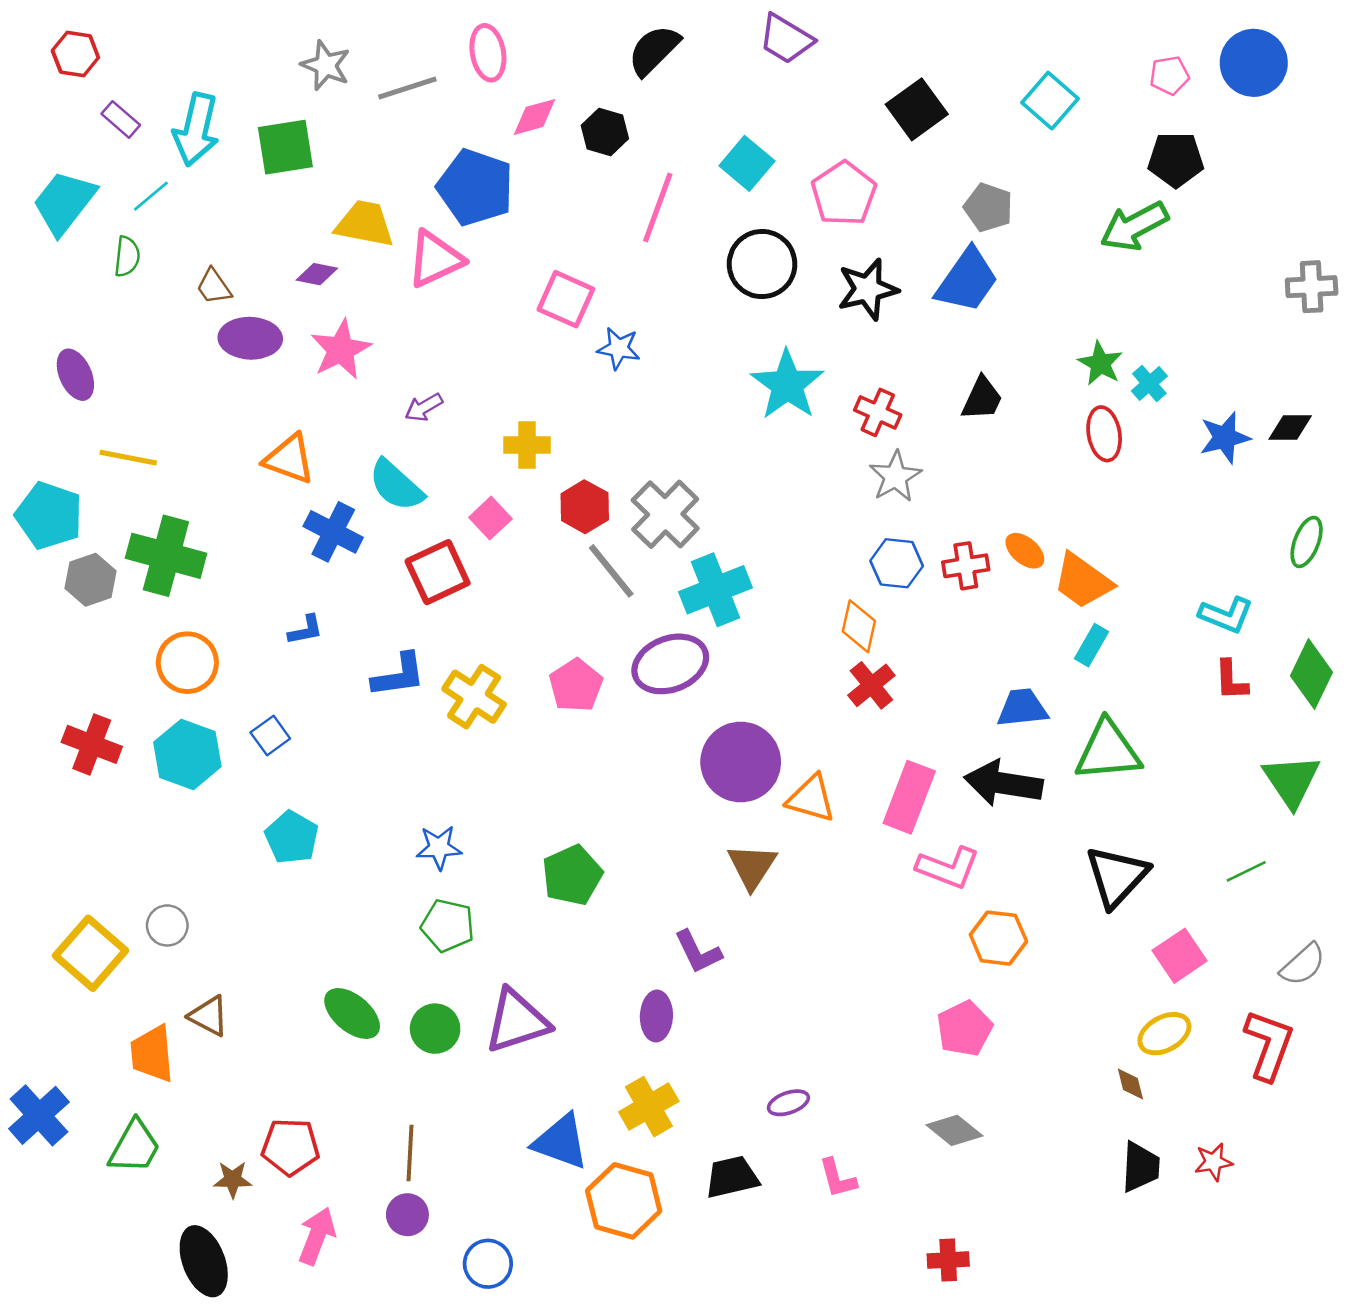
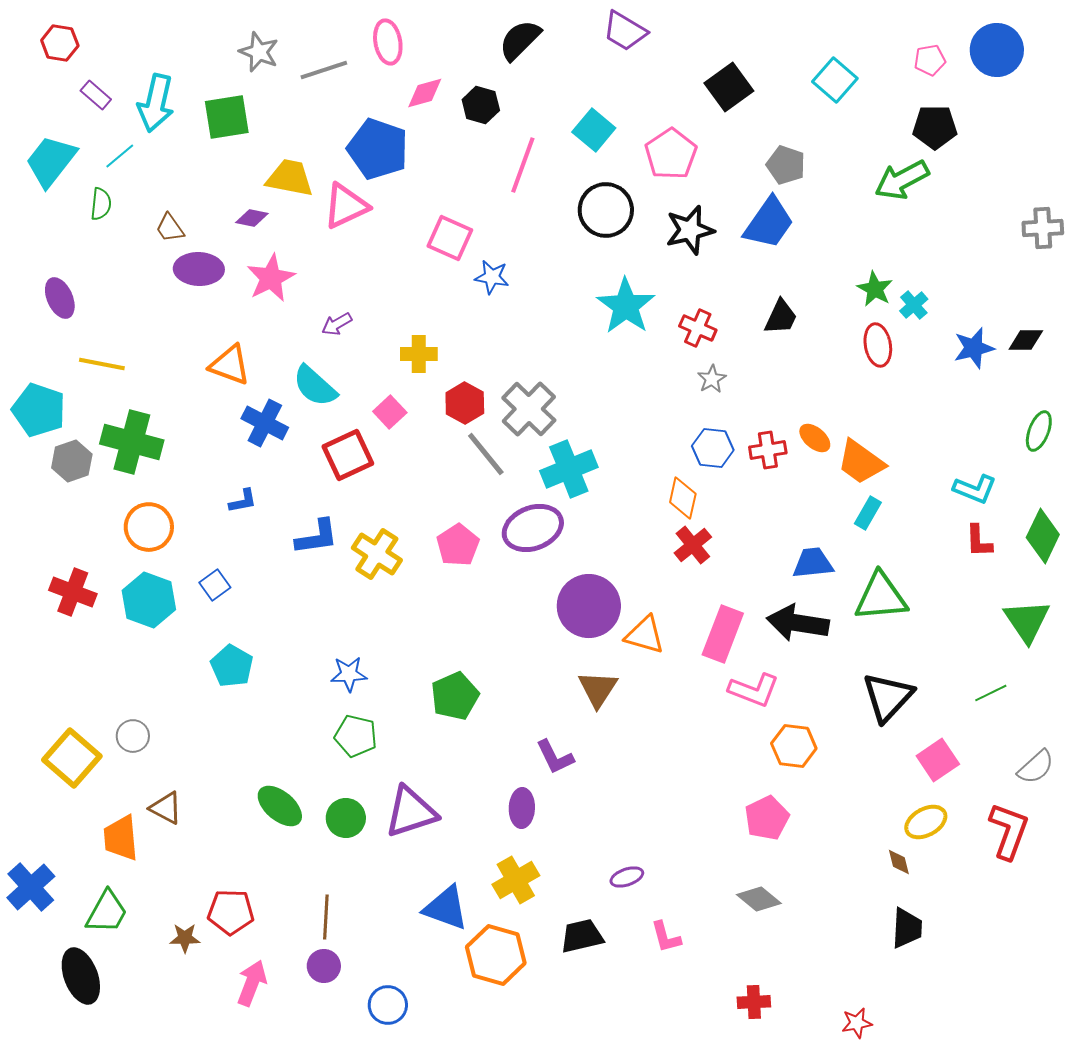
gray star: (895, 477) -> (712, 379), size x0.7
red star: (1213, 1162) -> (857, 1023), moved
black ellipse: (204, 1261) -> (81, 976), moved

